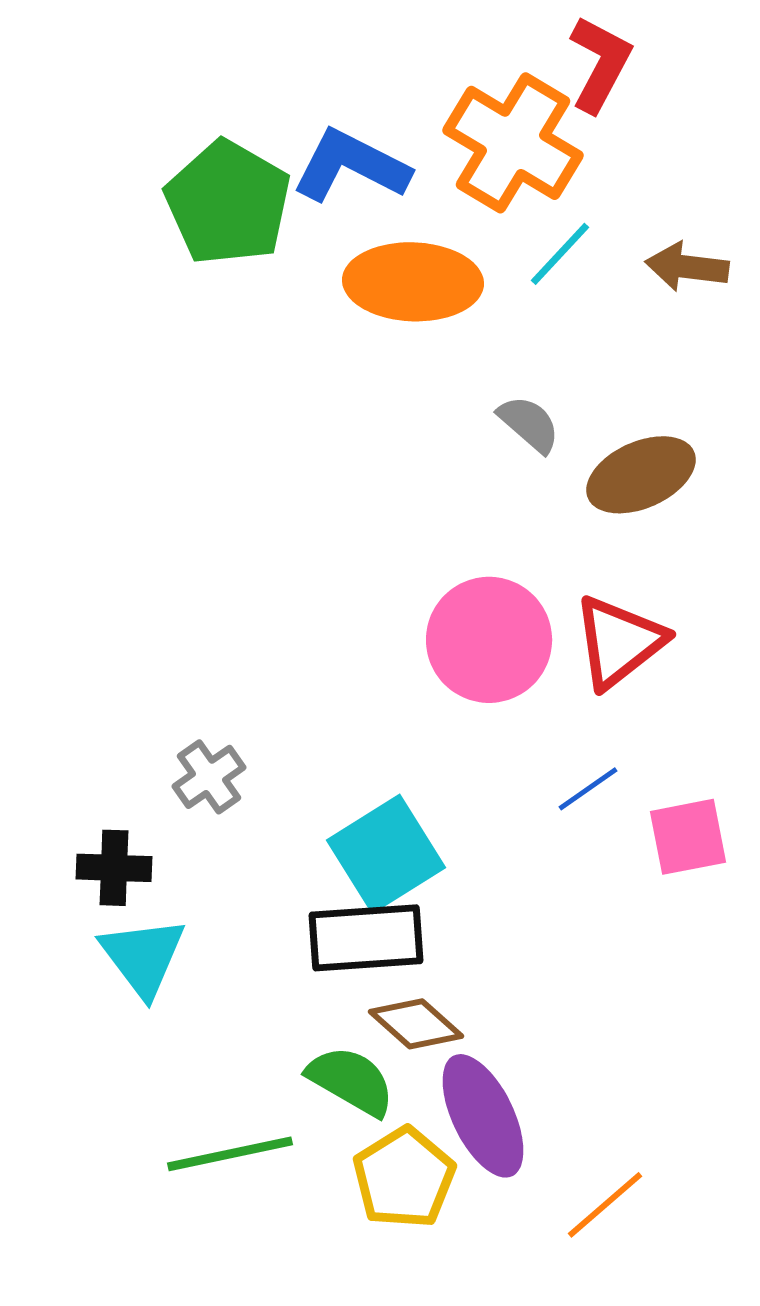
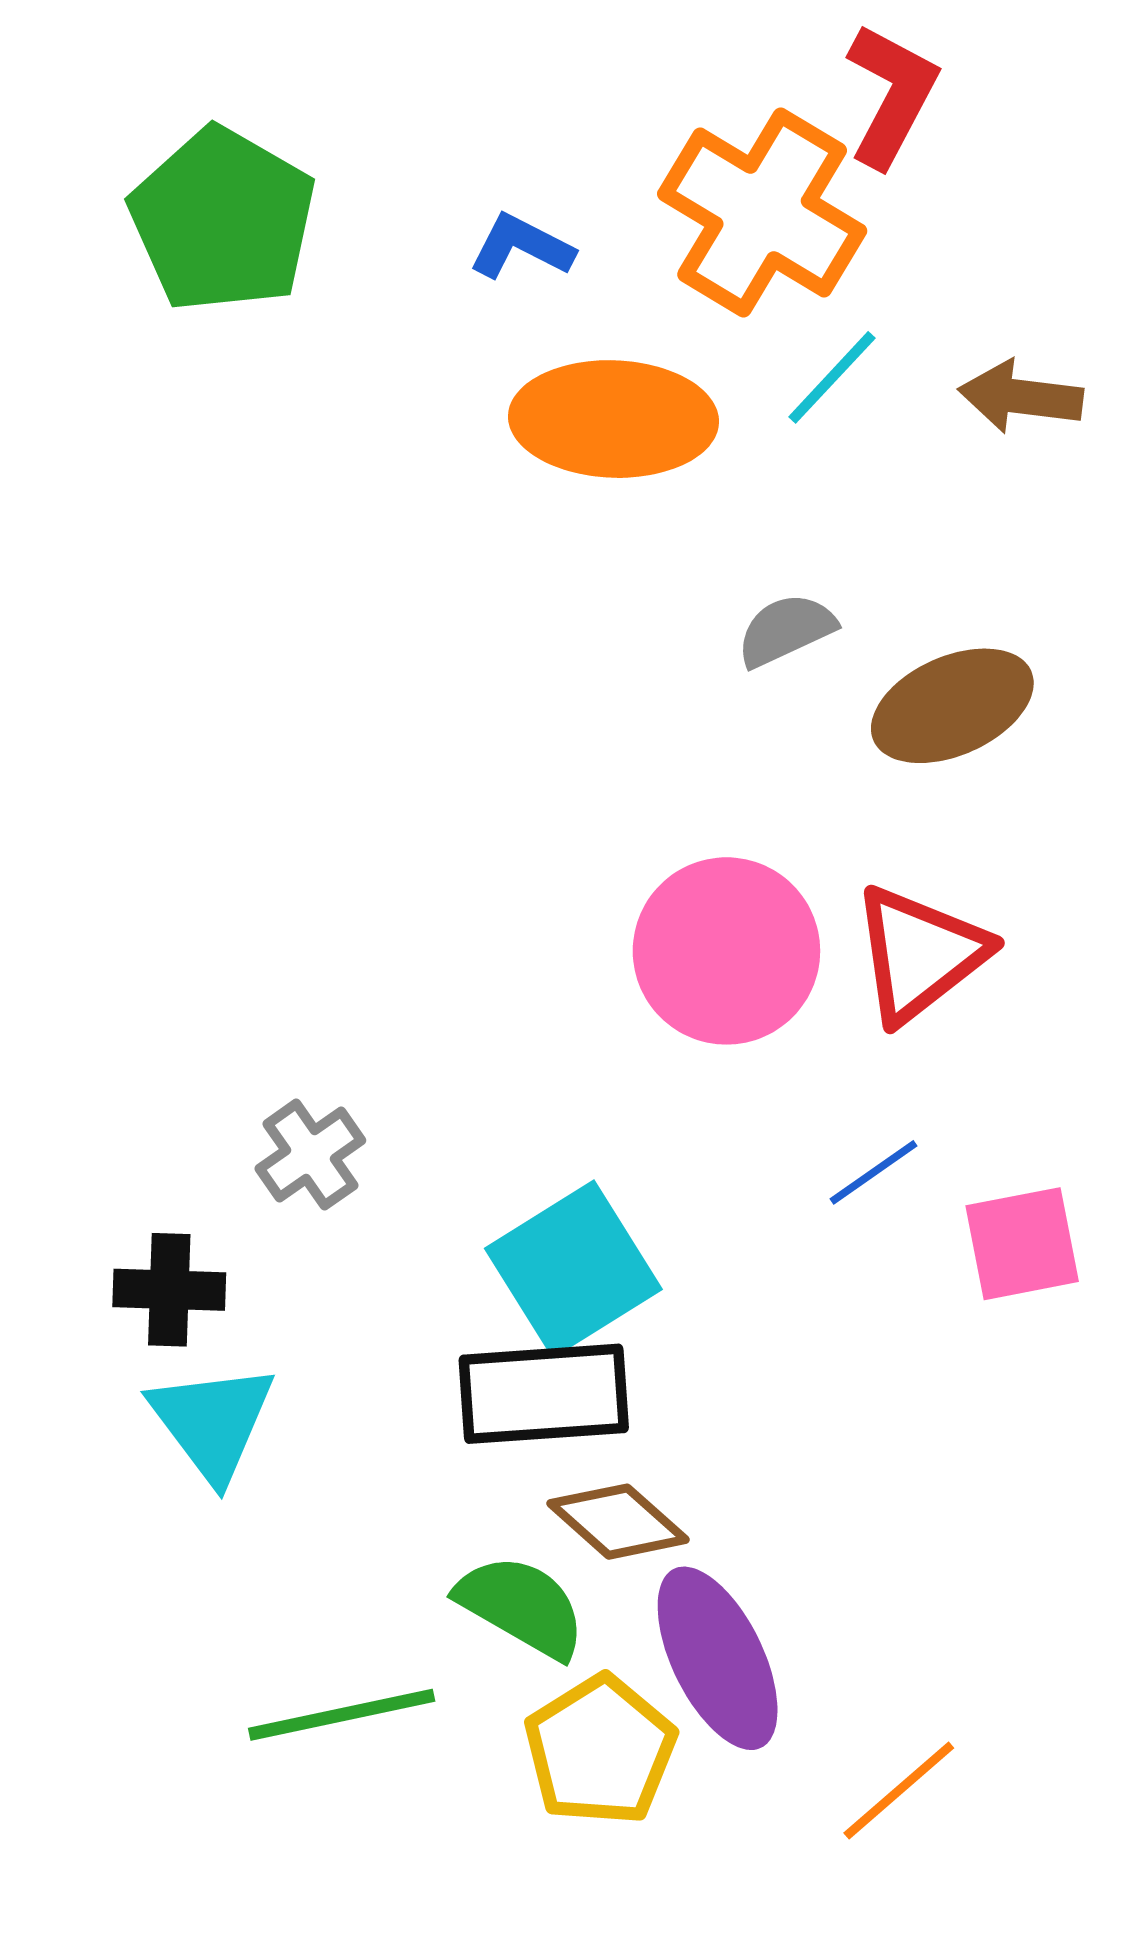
blue L-shape: (351, 166) -> (521, 247), size x0.6
green pentagon: (228, 203) -> (223, 220), moved
gray semicircle: (529, 424) -> (786, 630), turned -66

